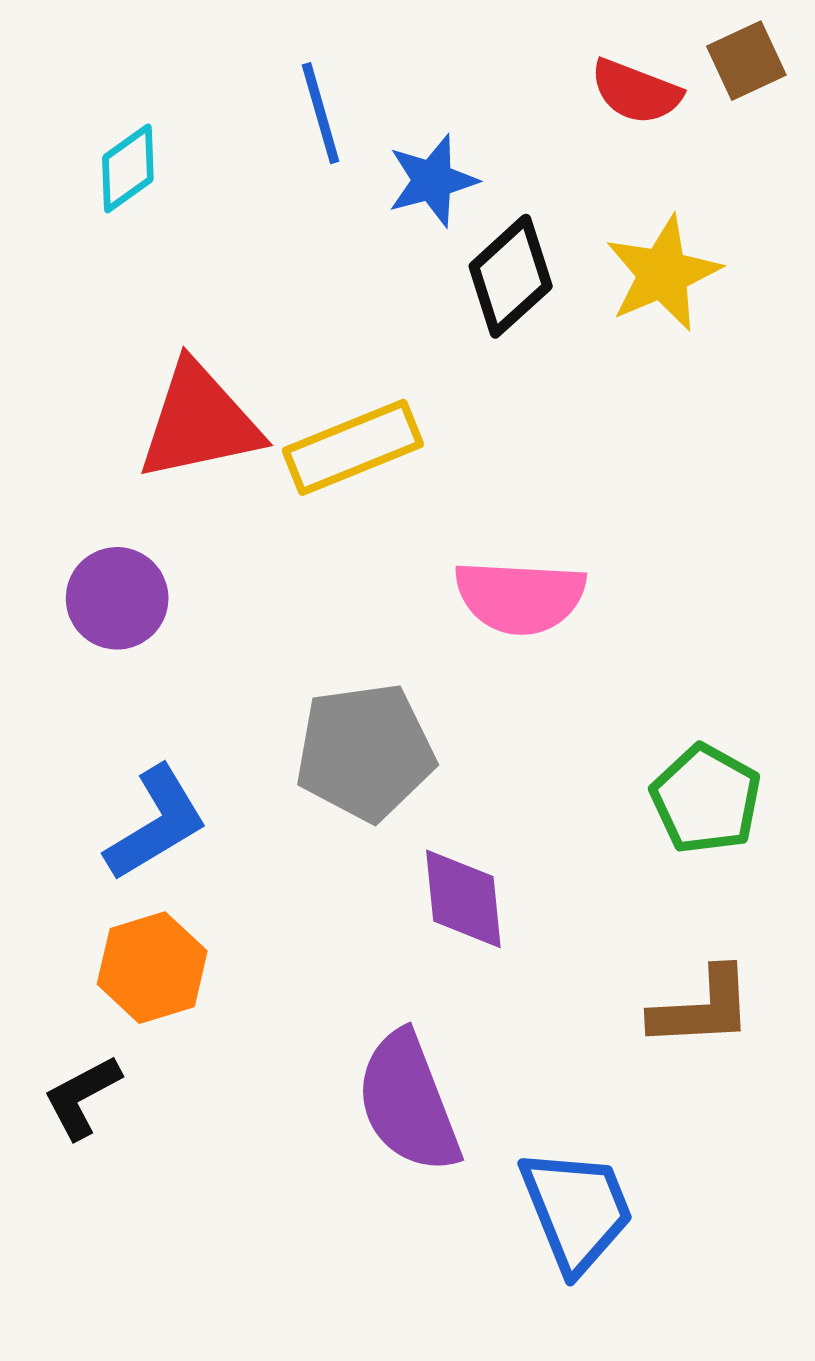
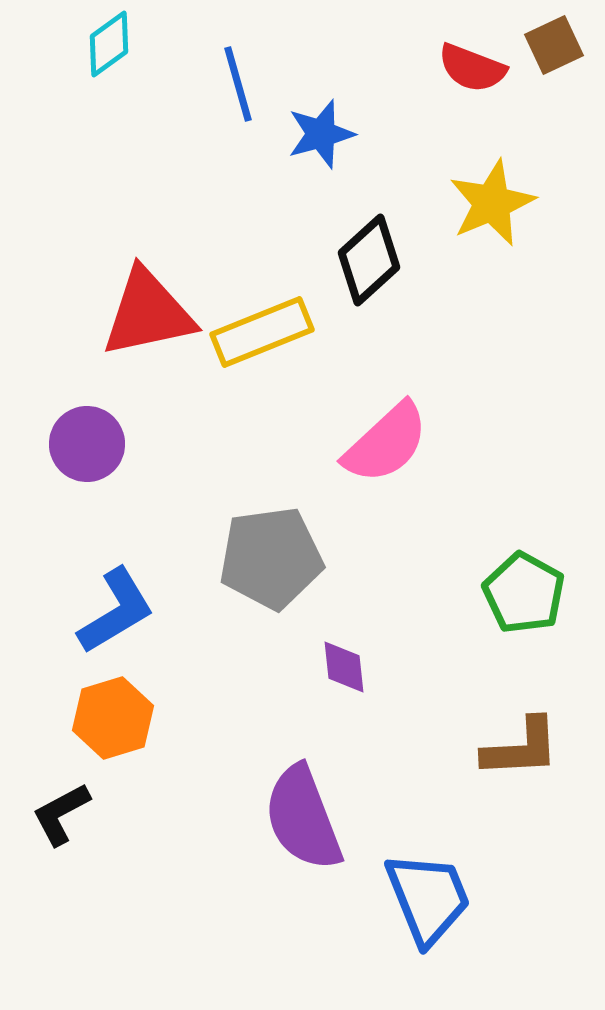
cyan diamond: (128, 168) -> (109, 44), moved
black diamond: (511, 276) -> (369, 260), moved
pink semicircle: (520, 597) -> (386, 443), turned -46
purple diamond: (463, 899) -> (344, 667), size x0.7

